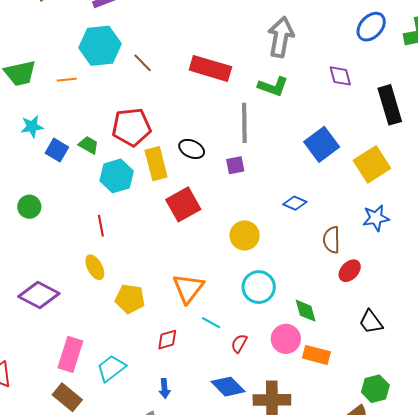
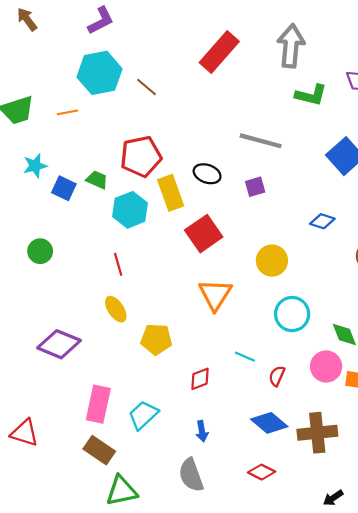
red rectangle: (210, 68) -> (219, 52), moved, turned -60
green L-shape: (273, 86) -> (311, 95), moved
gray line: (244, 123) -> (261, 141), turned -69
orange triangle: (188, 288) -> (215, 295), moved

